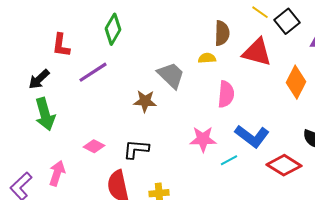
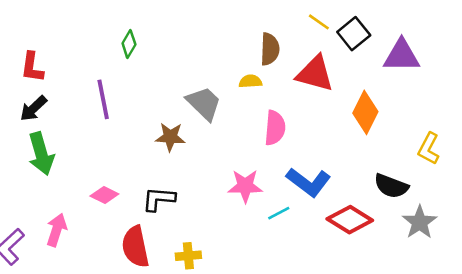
green diamond: (113, 29) -> (129, 44), size x0.7
red L-shape: (61, 45) -> (32, 67), moved
purple line: (93, 72) -> (103, 99), turned -68

